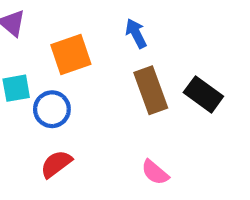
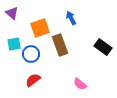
brown rectangle: (151, 90) -> (60, 45), moved

